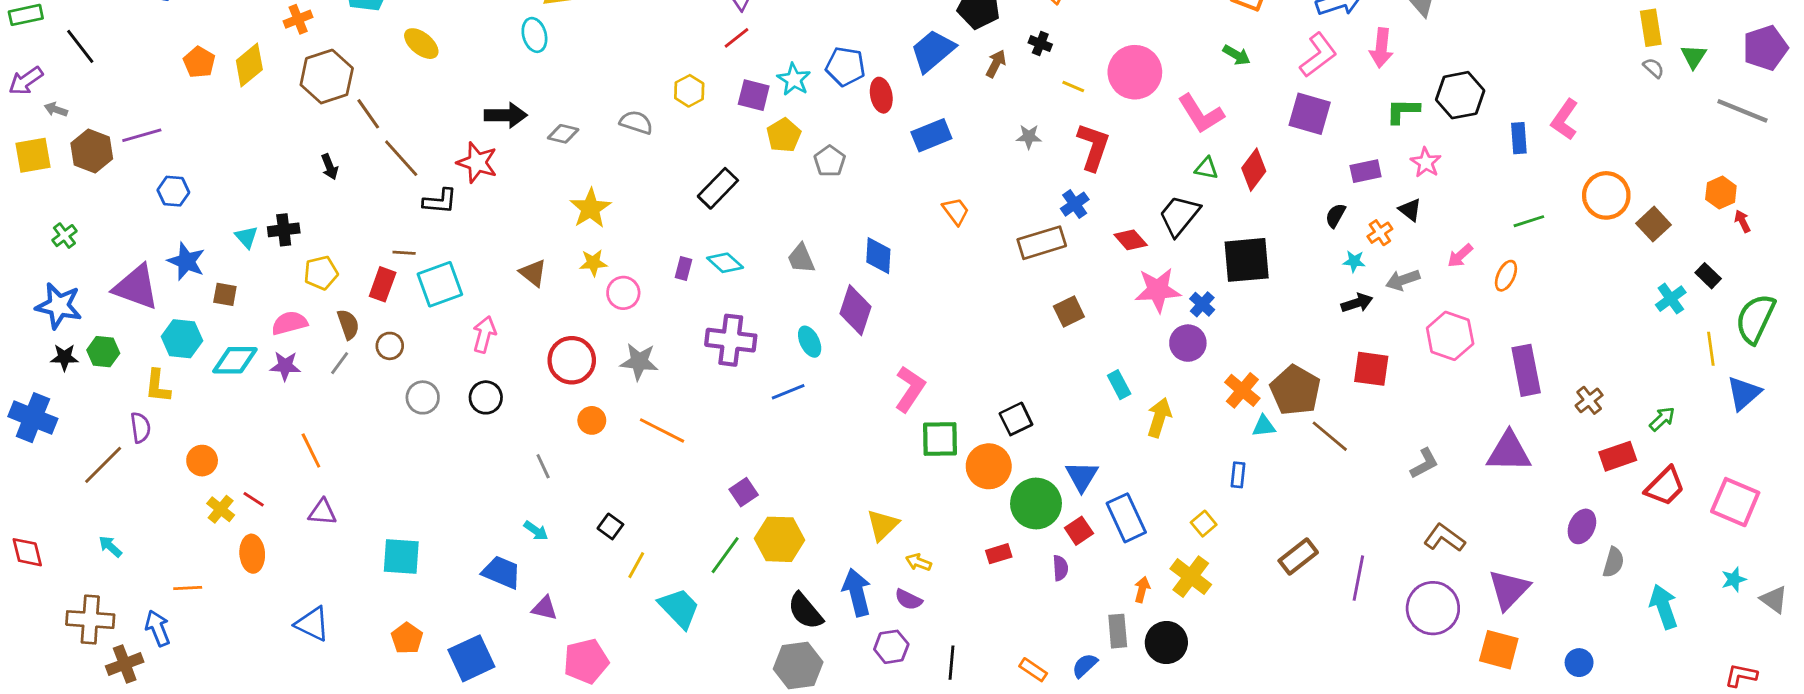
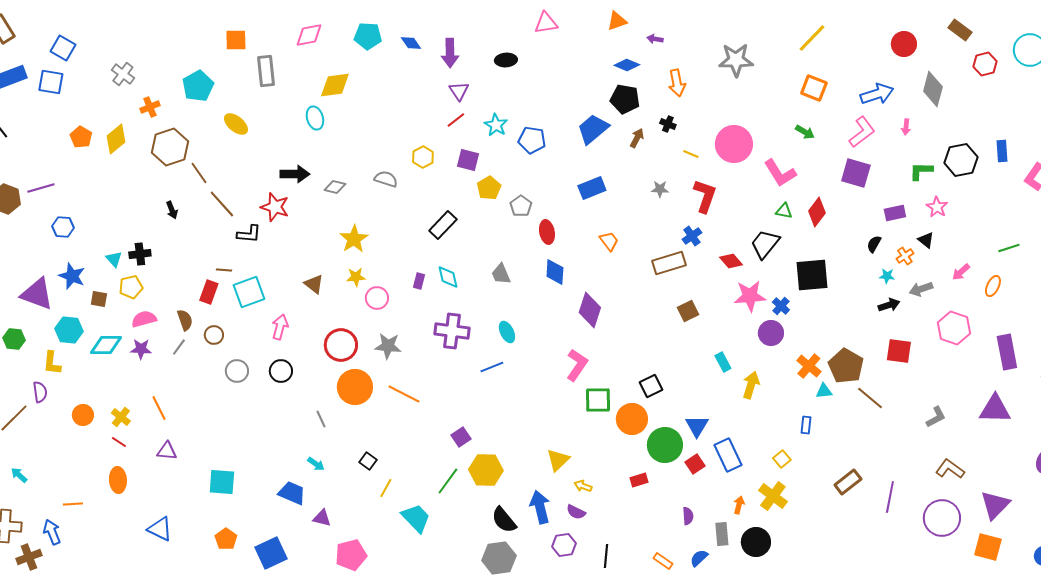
pink arrow: (1381, 48) -> (906, 127), size x0.6
cyan star: (794, 79) -> (496, 125), moved
red ellipse: (881, 95) -> (547, 232), moved
blue rectangle: (1519, 138) -> (1002, 151), moved
cyan diamond: (725, 263) -> (448, 277), turned 35
yellow pentagon: (321, 273) -> (131, 287), moved
purple diamond: (855, 310) -> (590, 310), moved
orange circle: (592, 420) -> (355, 387), size x1.8
yellow cross: (221, 509) -> (121, 417), moved
purple semicircle: (1060, 568) -> (688, 516), moved

